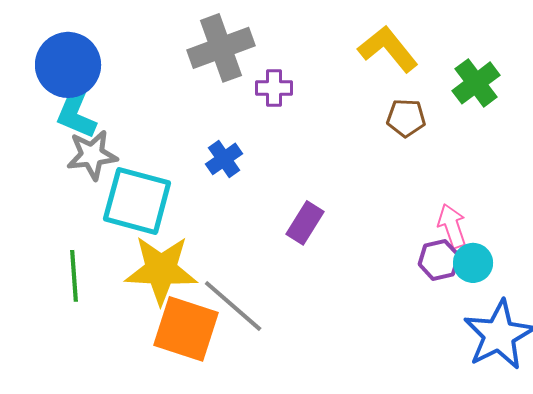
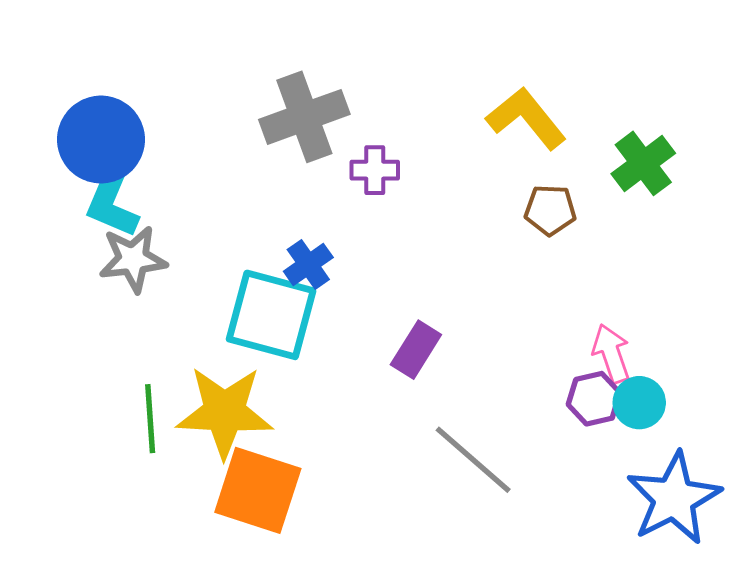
cyan square: (137, 201) -> (271, 315), moved
green line: (74, 276) -> (150, 419), moved
gray line: (233, 306) -> (473, 460), moved

